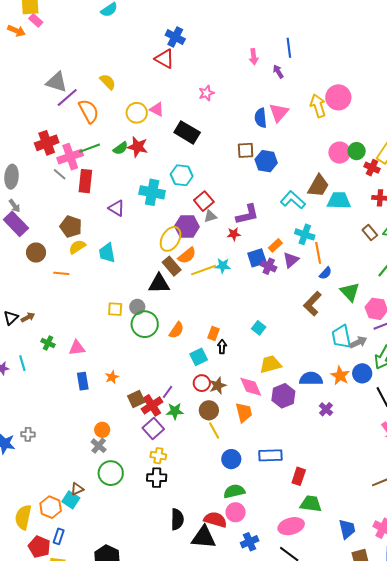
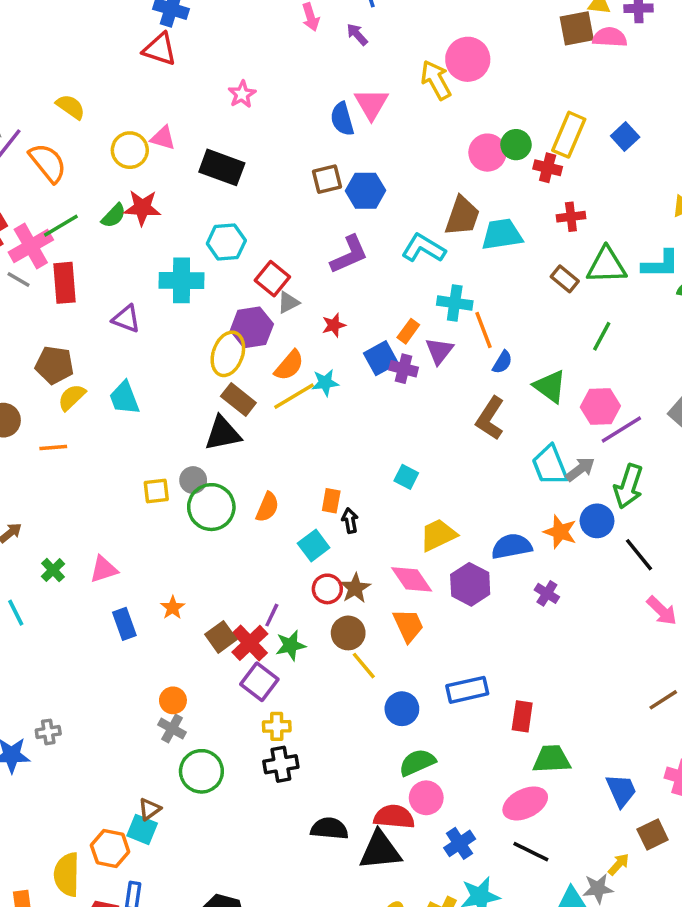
purple L-shape: (247, 214) -> (349, 255), moved
orange semicircle: (187, 256) -> (289, 365), moved
green cross: (48, 343) -> (53, 570), turned 32
black semicircle: (177, 519) -> (329, 829), turned -75

